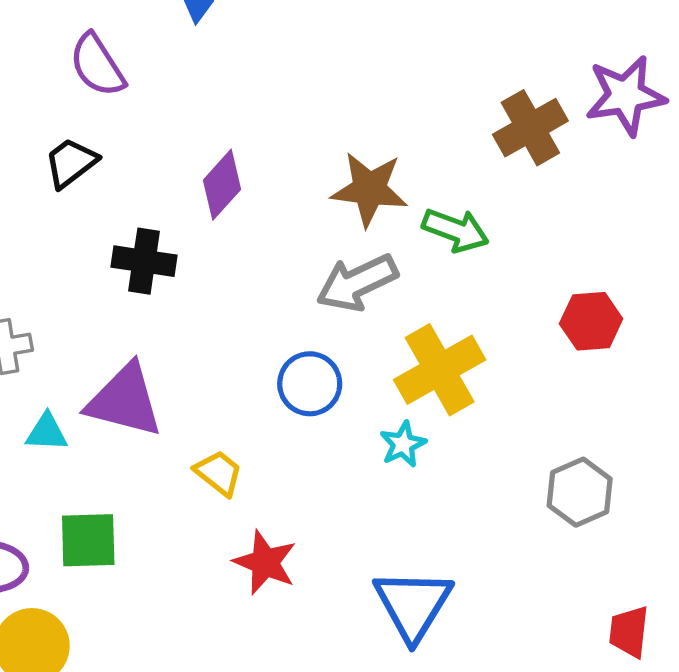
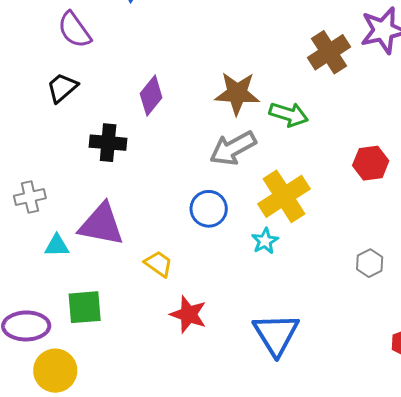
gray hexagon: (580, 492) -> (370, 263), size x0.7

